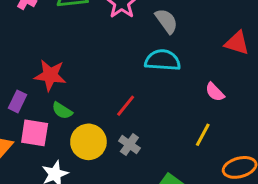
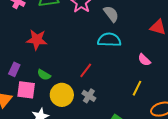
red star: (50, 75) -> (37, 40), moved

